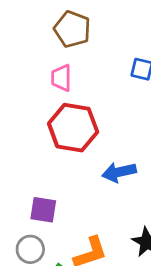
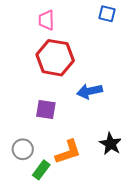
purple square: (43, 210) -> (46, 109), moved

